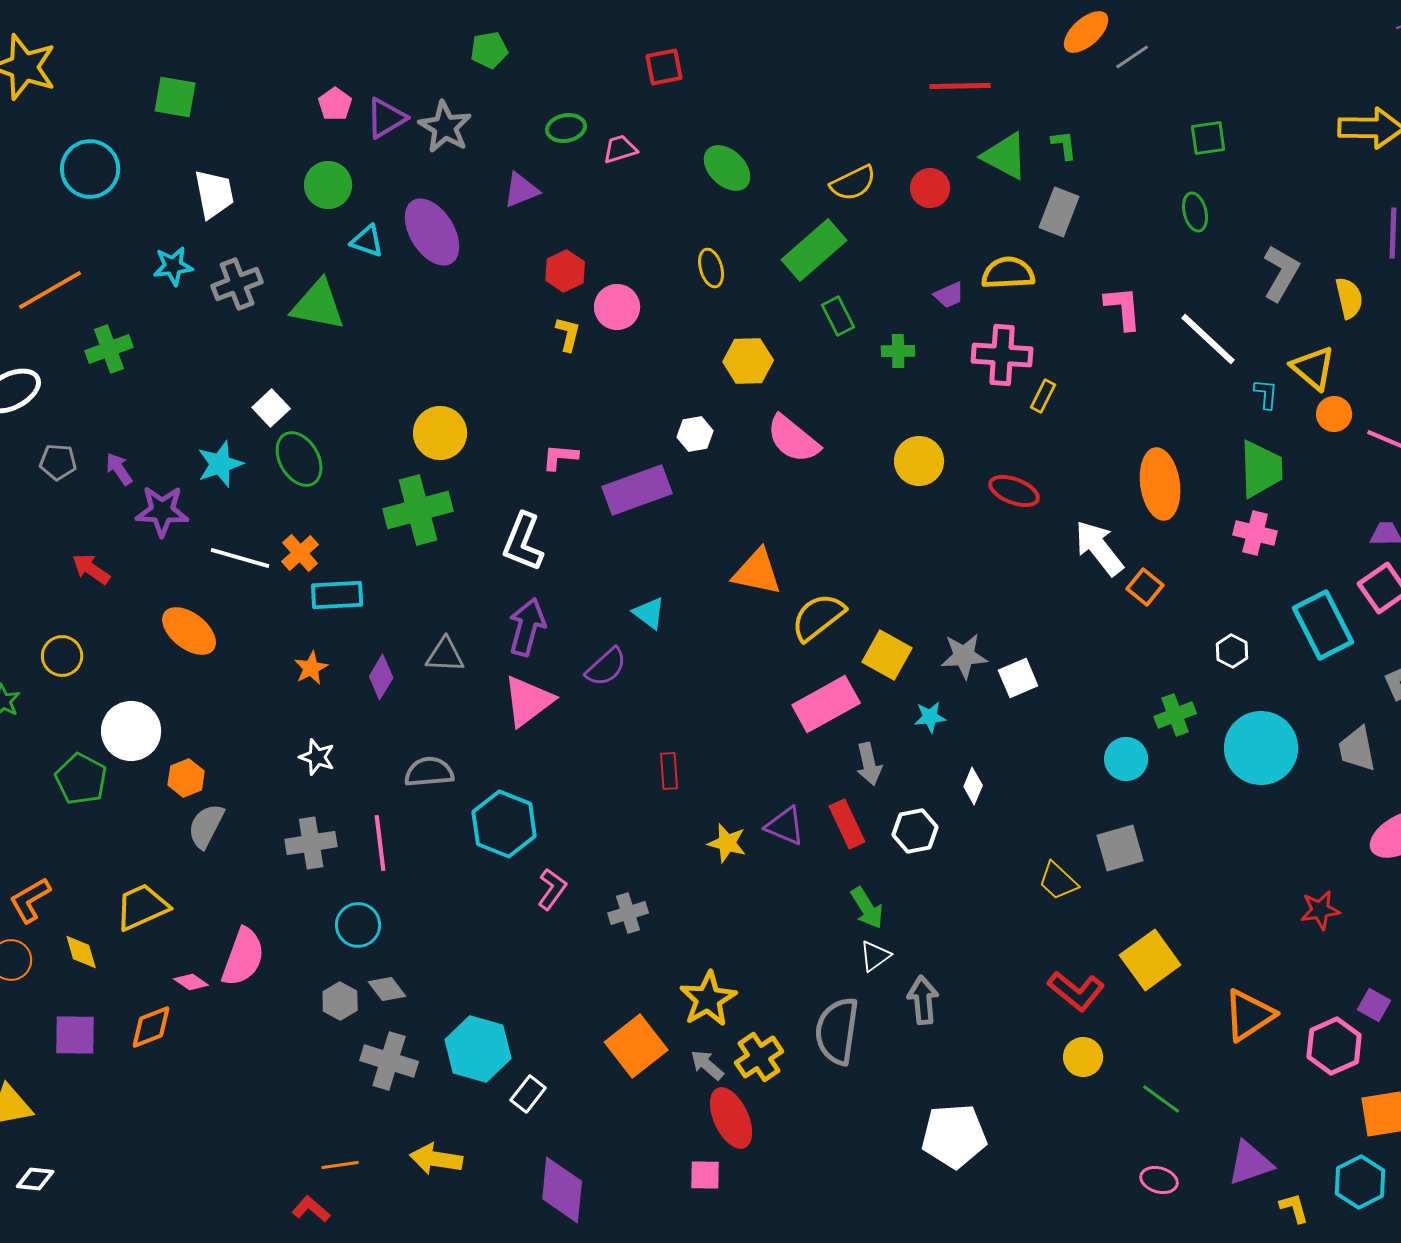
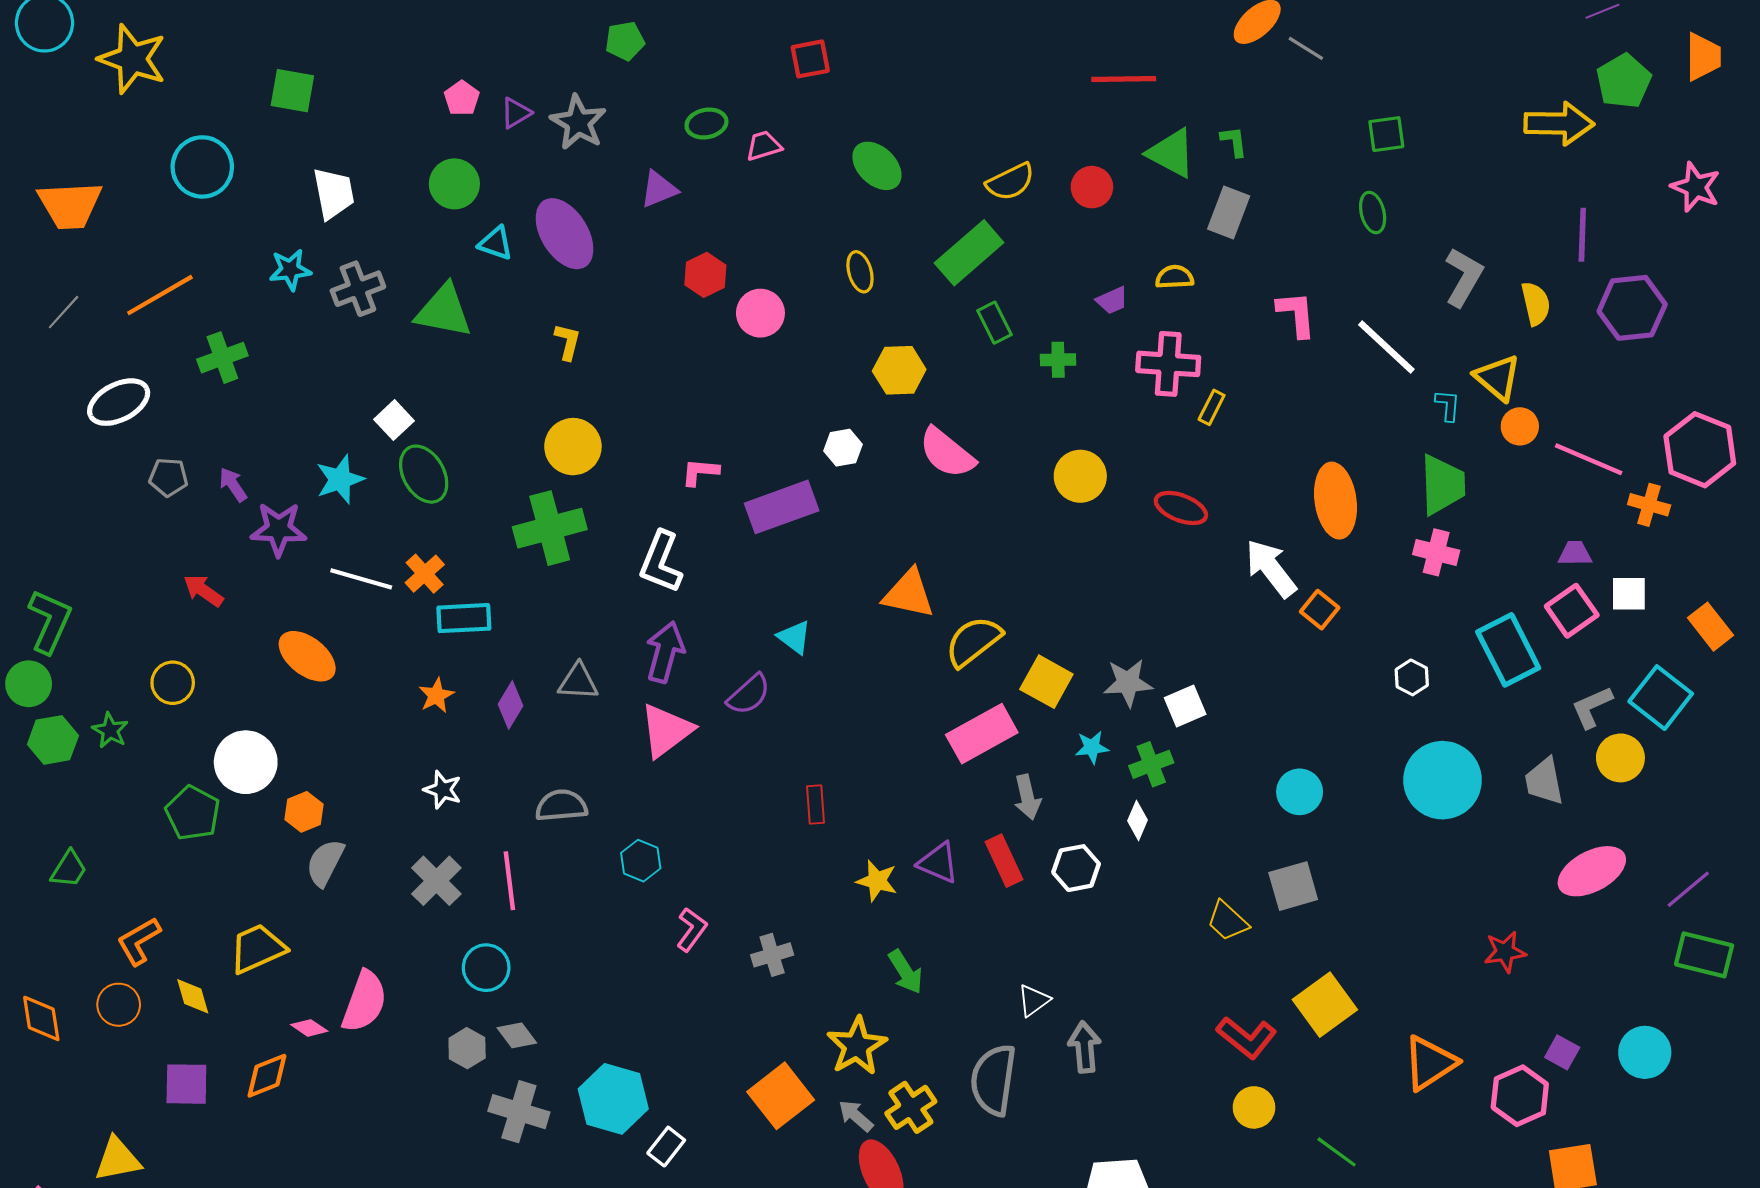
gray line: (1132, 57) -> (1306, 48), turned 66
purple triangle: (386, 118) -> (516, 113), size x0.7
yellow semicircle: (1008, 273) -> (1175, 277), size x0.7
yellow L-shape: (568, 334) -> (568, 342), moved
green cross: (1175, 715) -> (1151, 764), moved
cyan hexagon: (504, 824) -> (641, 861), size x0.6
gray cross: (311, 843) -> (436, 881), turned -36
green arrow: (867, 908) -> (906, 972), moved

